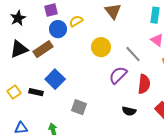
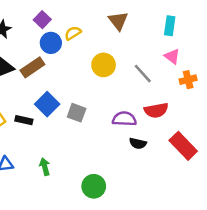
purple square: (51, 10) -> (42, 20), turned -32
purple semicircle: (118, 75) -> (124, 119), moved, turned 48
red semicircle: (144, 84) -> (156, 110), turned 72
gray square: (79, 107) -> (77, 113), moved

